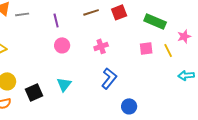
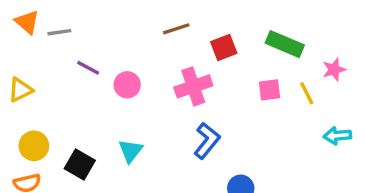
red square: (119, 12) -> (224, 47), moved
purple line: (56, 20) -> (88, 68), moved, turned -48
pink cross: (101, 46) -> (193, 86), size x1.5
black square: (34, 92) -> (80, 164), turned -36

